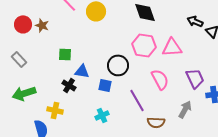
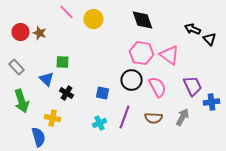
pink triangle: (172, 47) -> (170, 55), turned 40
black circle: (118, 65) -> (132, 80), moved
blue triangle: (82, 71) -> (47, 79), moved, turned 35
green arrow: (24, 93) -> (22, 101), turned -90
purple line: (137, 100) -> (125, 117), moved, turned 50
brown semicircle: (156, 122) -> (154, 118), moved

